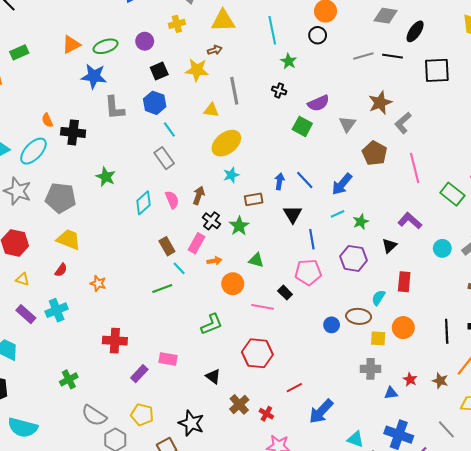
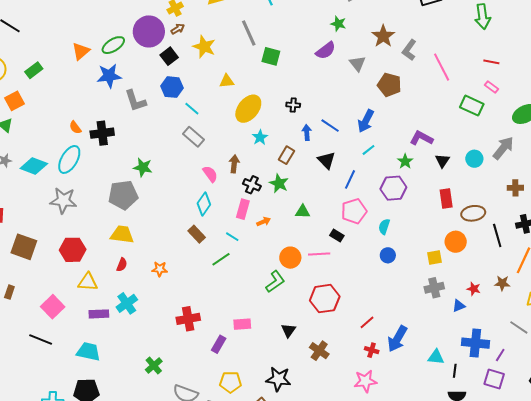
purple circle: (145, 41) -> (149, 31), size x1.8
brown arrow: (215, 50) -> (178, 29), moved
green star: (289, 61) -> (338, 24), moved
yellow star: (197, 70) -> (204, 47), turned 30
gray line: (234, 91) -> (249, 33), moved
black cross: (279, 91) -> (293, 105), moved
green square: (302, 126) -> (271, 56), moved
pink line: (415, 168) -> (442, 67), moved
gray pentagon: (61, 198) -> (123, 195), moved
brown rectangle: (254, 199) -> (286, 155), turned -36
cyan diamond: (144, 203) -> (204, 204), moved
purple L-shape: (410, 221) -> (421, 138), moved
green star: (361, 222) -> (405, 161), moved
blue line: (312, 239) -> (350, 179), turned 48
brown rectangle: (167, 246) -> (197, 234), moved
black triangle: (389, 246) -> (442, 161), moved
yellow triangle: (22, 279) -> (88, 282), size x1.5
orange circle: (233, 284) -> (290, 258), moved
cyan semicircle: (378, 298) -> (384, 227), moved
purple rectangle: (26, 314) -> (99, 314), turned -30
brown ellipse: (359, 316) -> (473, 213), moved
black triangle: (213, 377) -> (288, 330), turned 42
red cross: (266, 414) -> (372, 350), moved

